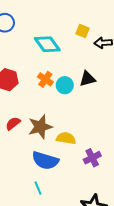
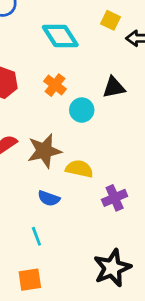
cyan circle: (65, 85) -> (82, 110), moved
blue semicircle: (45, 161) -> (49, 198), size x0.6

